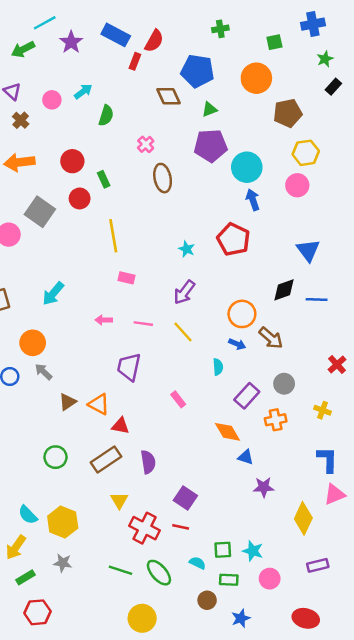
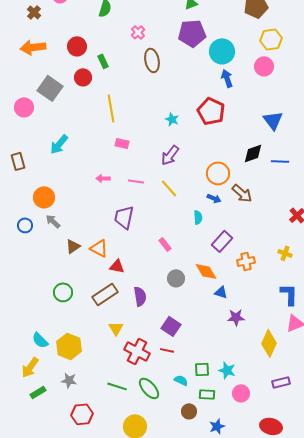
cyan arrow: (53, 294) -> (59, 144), moved
gray circle: (284, 384) -> (176, 278), moved
red hexagon: (37, 612) -> (82, 414), moved

